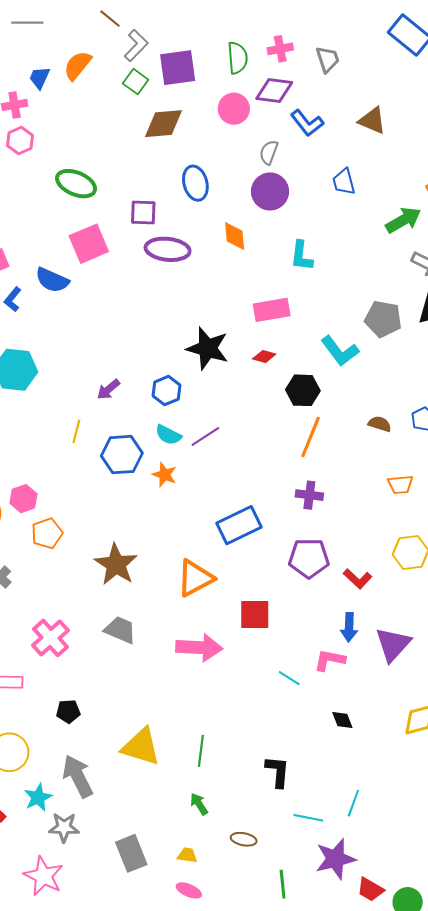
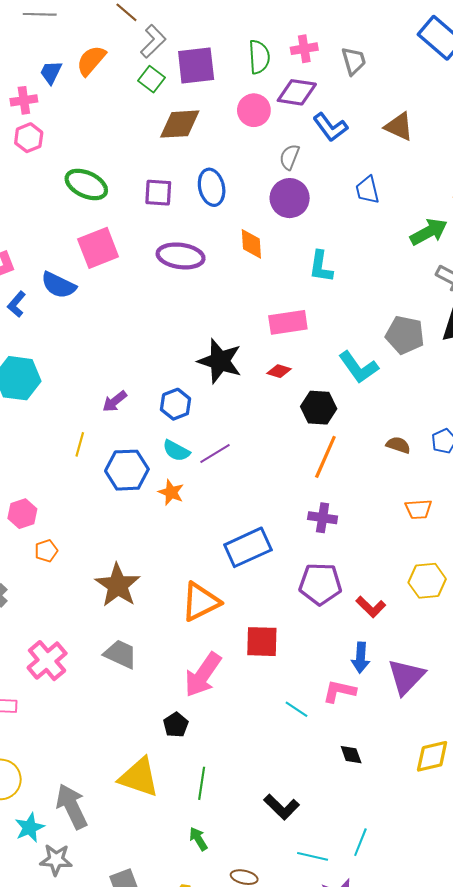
purple square: (143, 212) -> (158, 193), moved
orange pentagon: (47, 533) -> (46, 551), size x0.7
pink arrow: (199, 648) -> (203, 675), turned 120
black pentagon: (68, 711) -> (176, 725), moved, turned -30
black L-shape: (278, 772) -> (282, 807), turned 128

